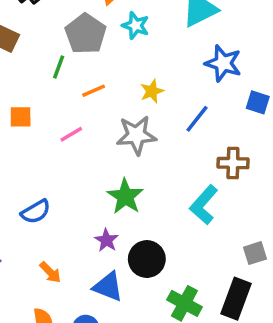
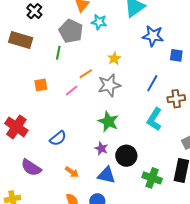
orange line: (94, 91) -> (86, 74), moved
blue line: (197, 119) -> (152, 83), moved
brown cross: (233, 163) -> (176, 99), moved

